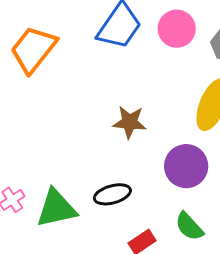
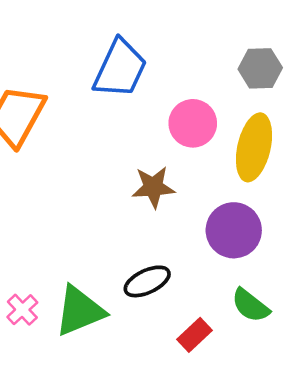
pink circle: (177, 29) -> (193, 123), moved

